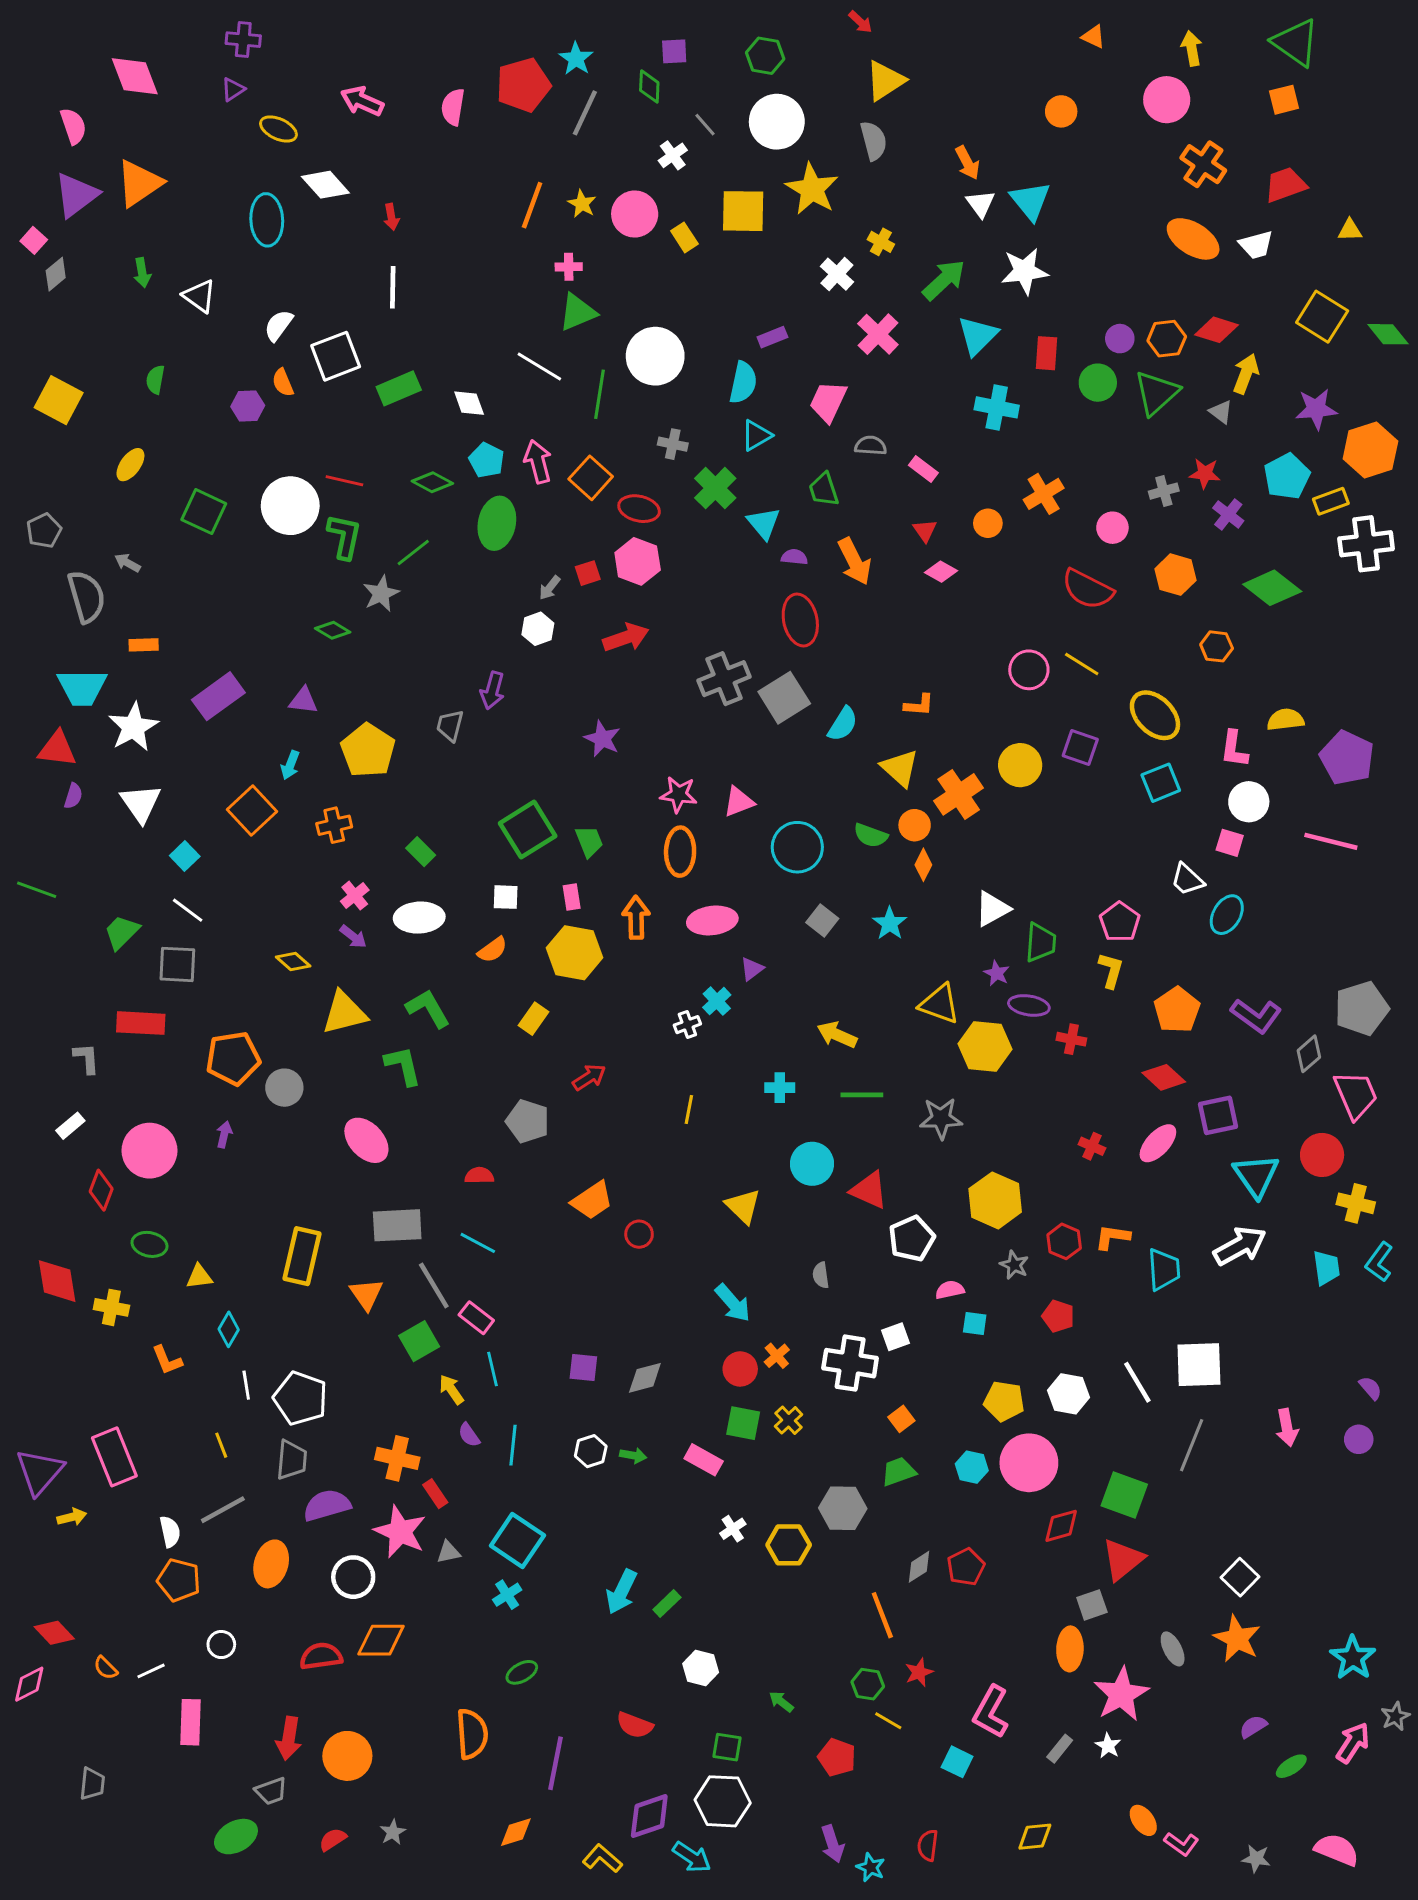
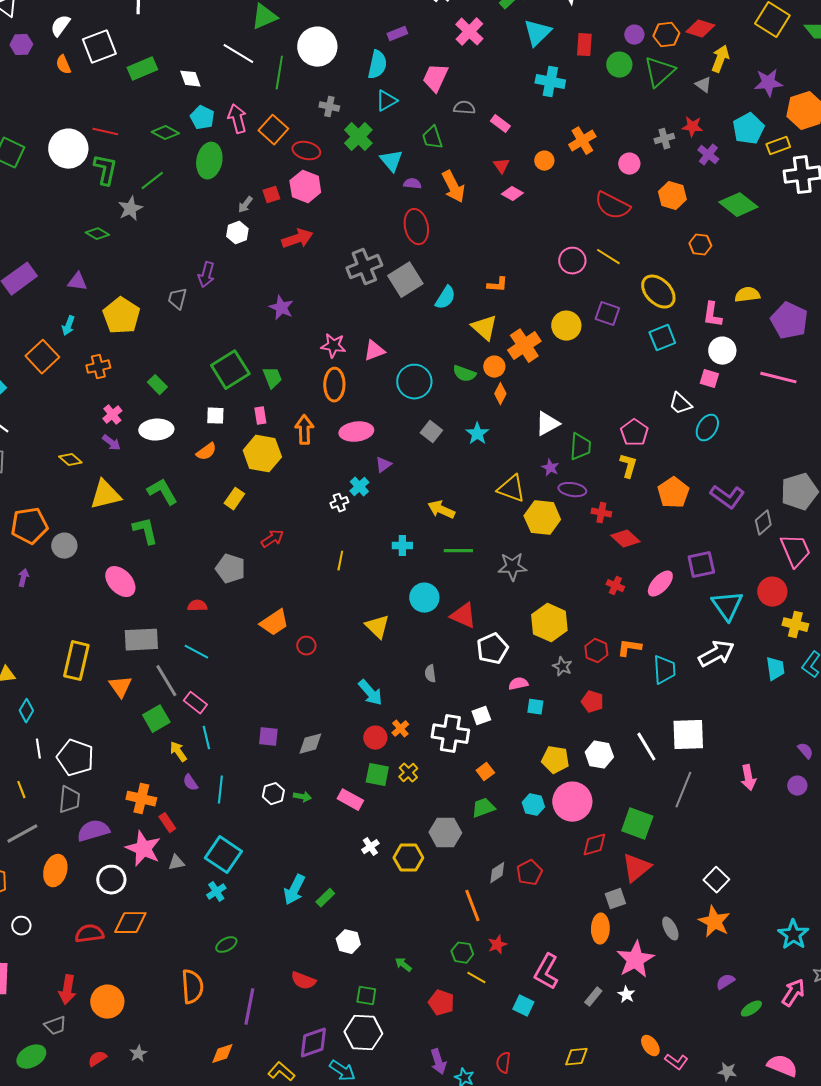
purple hexagon: (248, 406) -> (21, 45), moved
red diamond: (1164, 1077) -> (625, 539), moved

